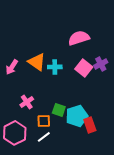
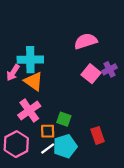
orange triangle: (37, 62) -> (34, 81), moved
cyan cross: (55, 67) -> (30, 60), moved, size x1.6
pink cross: (27, 102) -> (29, 111), size x1.5
cyan pentagon: (77, 116) -> (65, 146), moved

